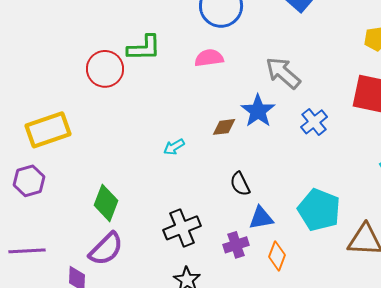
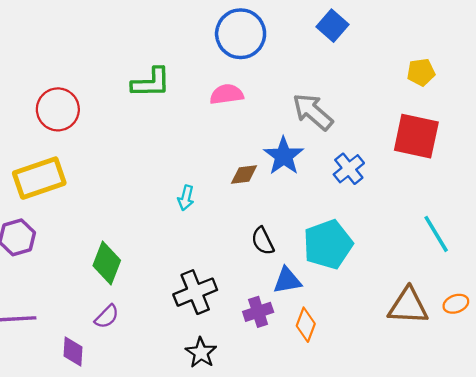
red circle: (105, 69) -> (58, 109), moved
cyan arrow: (174, 147) -> (186, 198), turned -45
cyan pentagon: (319, 210) -> (328, 244), moved, turned 30
purple semicircle: (106, 249) -> (107, 317), size x0.6

